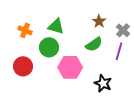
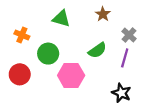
brown star: (99, 21) -> (103, 14), moved
green triangle: (56, 26) -> (61, 19), moved
black star: (103, 83) -> (121, 93), moved

